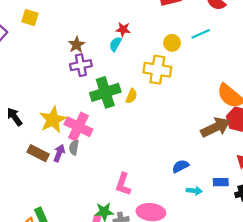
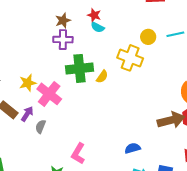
red star: (123, 29) -> (94, 15), moved
cyan semicircle: (115, 44) -> (98, 27), turned -104
yellow star: (53, 120) -> (28, 83), size x0.7
gray semicircle: (74, 147) -> (41, 127), moved

